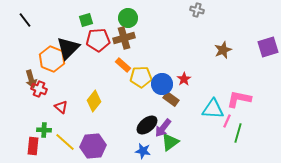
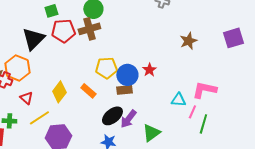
orange hexagon: (52, 59) -> (17, 68), moved
orange rectangle: (123, 65) -> (88, 91), moved
brown rectangle: (171, 99) -> (124, 90), moved, turned -42
cyan triangle: (213, 109) -> (178, 100), size x0.7
yellow line: (65, 142) -> (39, 118), moved, turned -75
green triangle: (170, 142) -> (151, 133), moved

